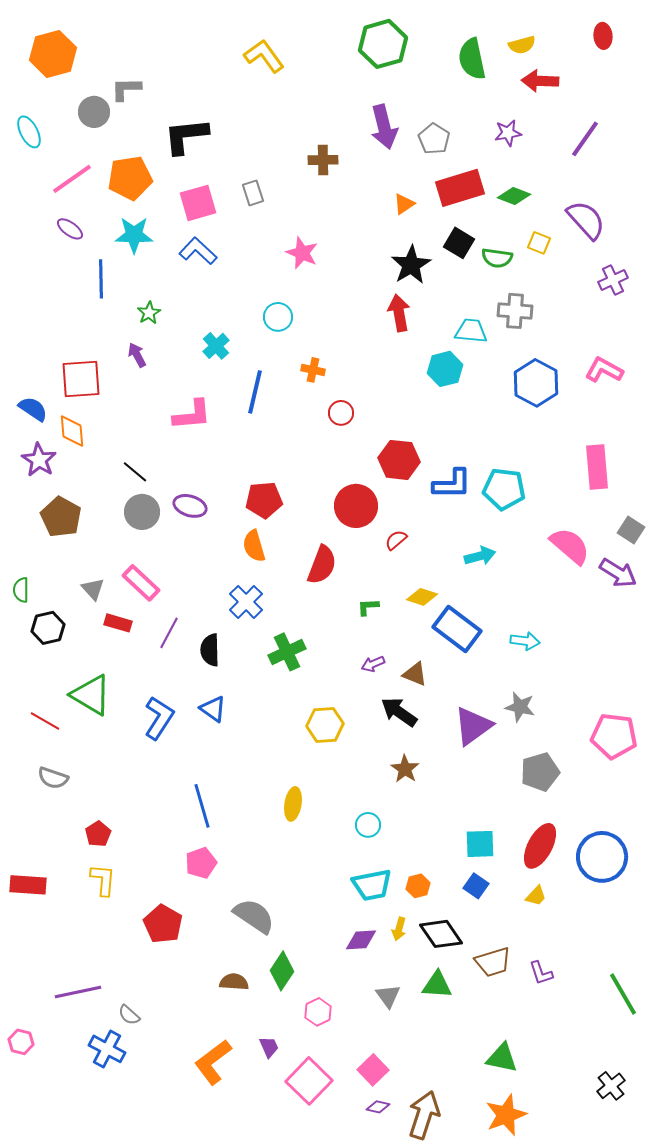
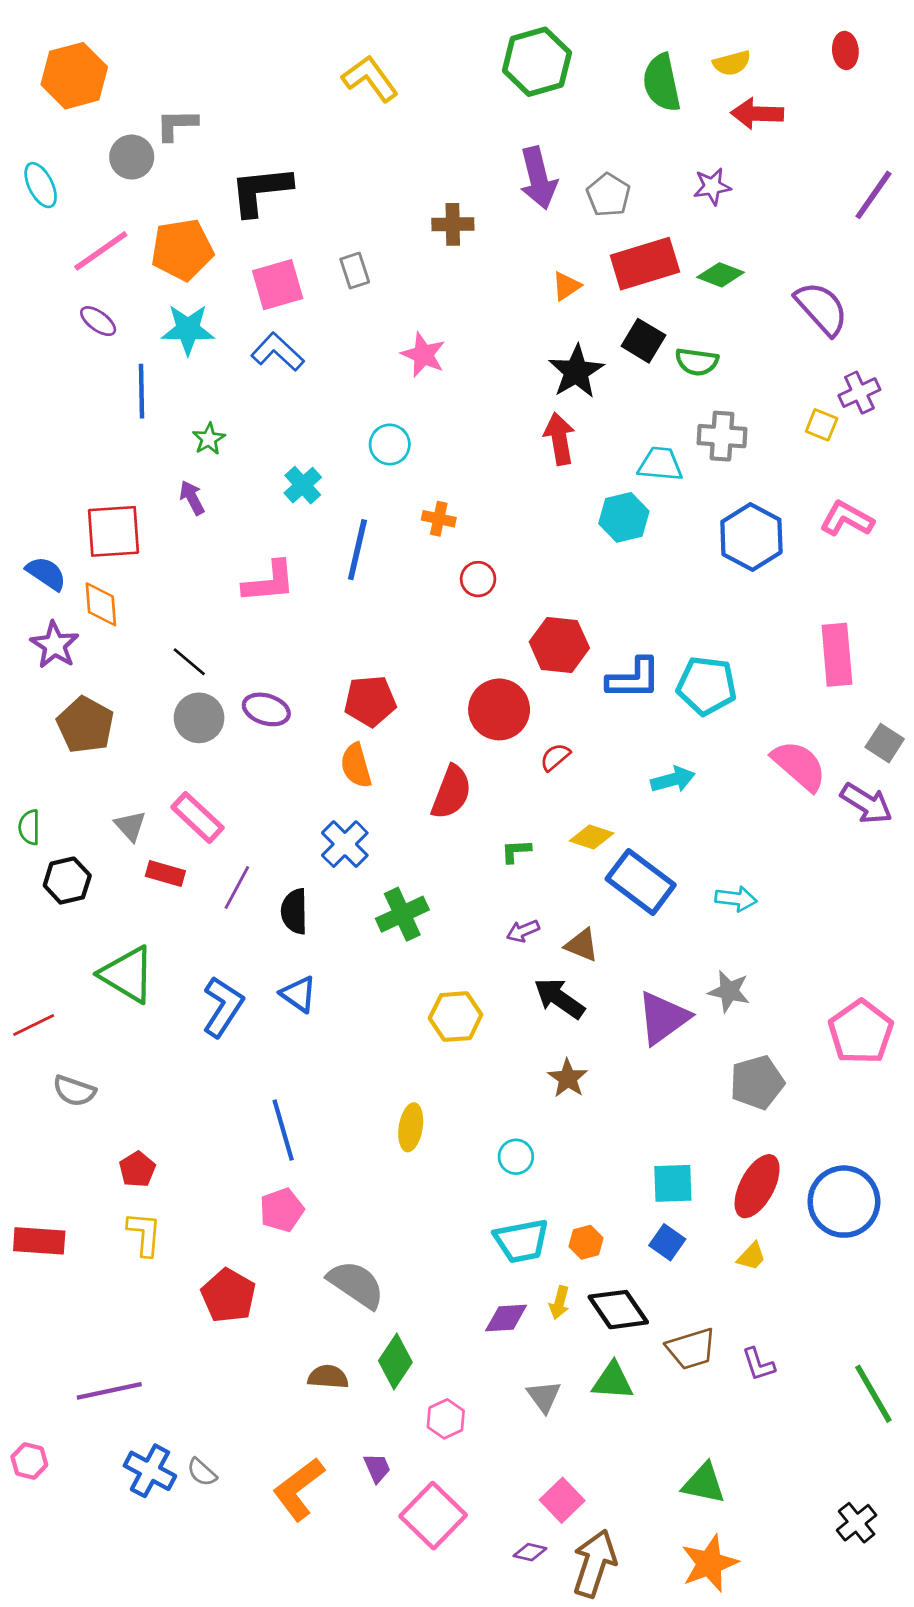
purple line: (585, 139) -> (873, 195), moved
yellow square: (539, 243) -> (822, 425), moved
red line: (45, 721) -> (34, 1025), moved, turned -56
pink pentagon: (614, 736) -> (861, 1032), turned 30
gray semicircle: (129, 1015) -> (202, 1472), moved
pink square: (373, 1070) -> (562, 1500), moved

